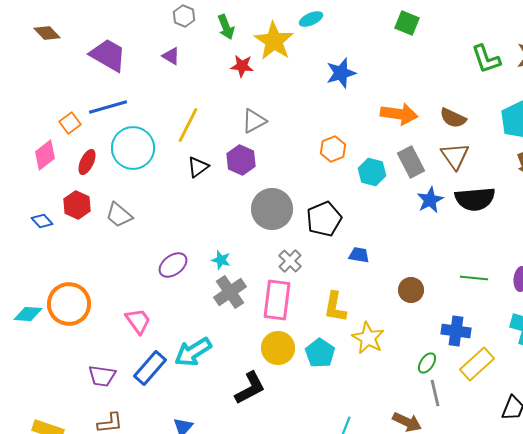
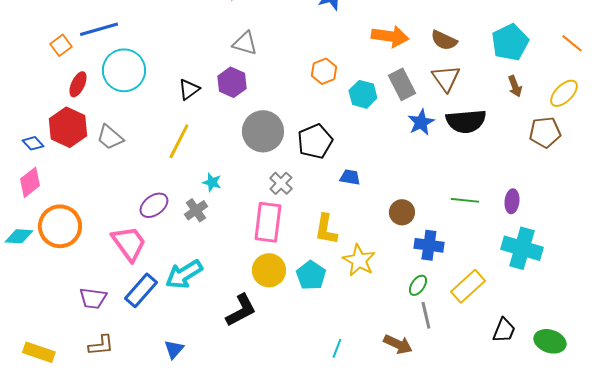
gray triangle: (254, 121) -> (245, 43), turned 44
yellow line: (188, 125) -> (179, 141), moved
pink diamond: (45, 155) -> (30, 182), moved
red hexagon: (77, 205) -> (68, 127), size x1.4
purple ellipse: (173, 265) -> (154, 205), moved
gray cross: (230, 292) -> (196, 210), moved, size x0.7
pink trapezoid: (138, 321) -> (129, 243), size x1.4
blue cross: (456, 331) -> (429, 245), moved

